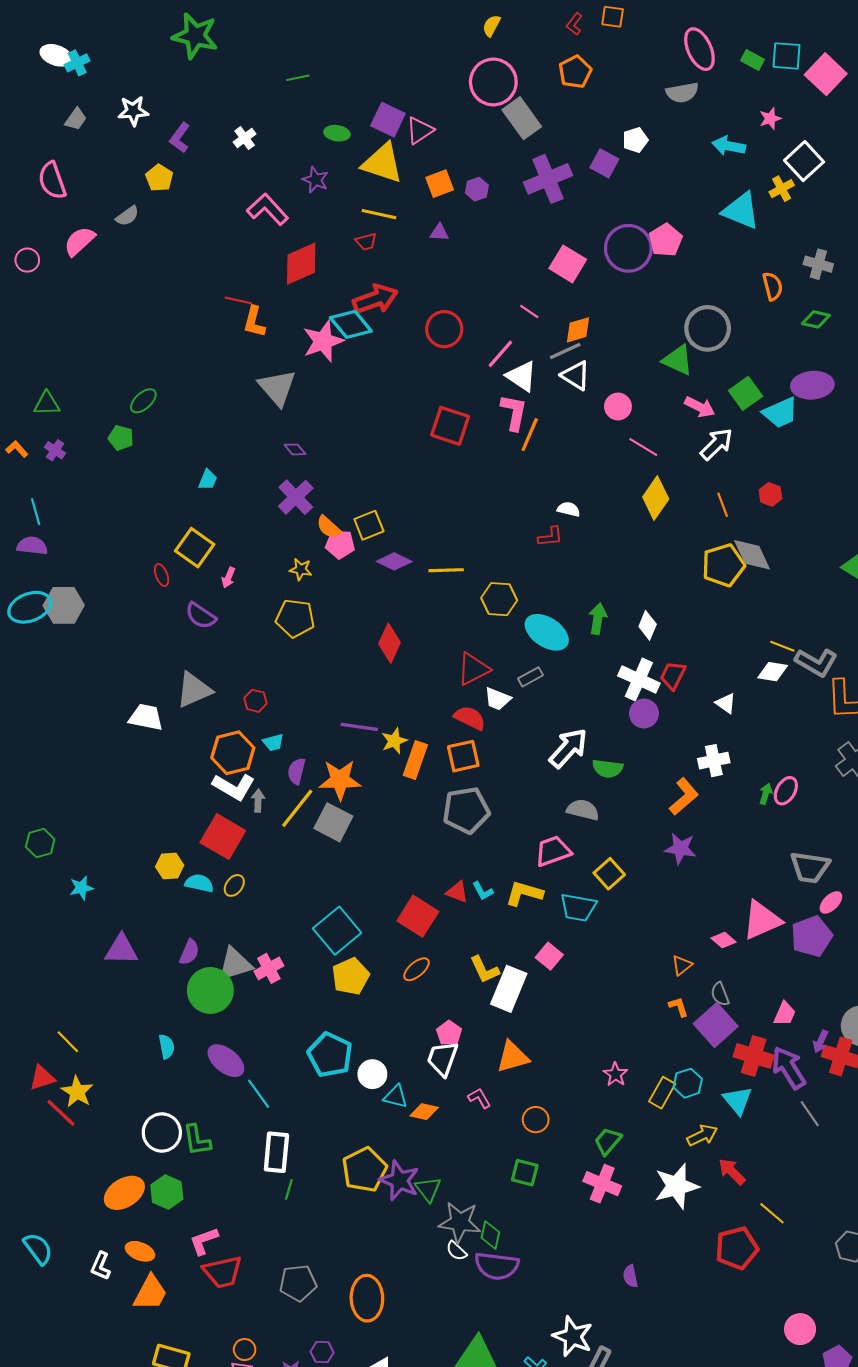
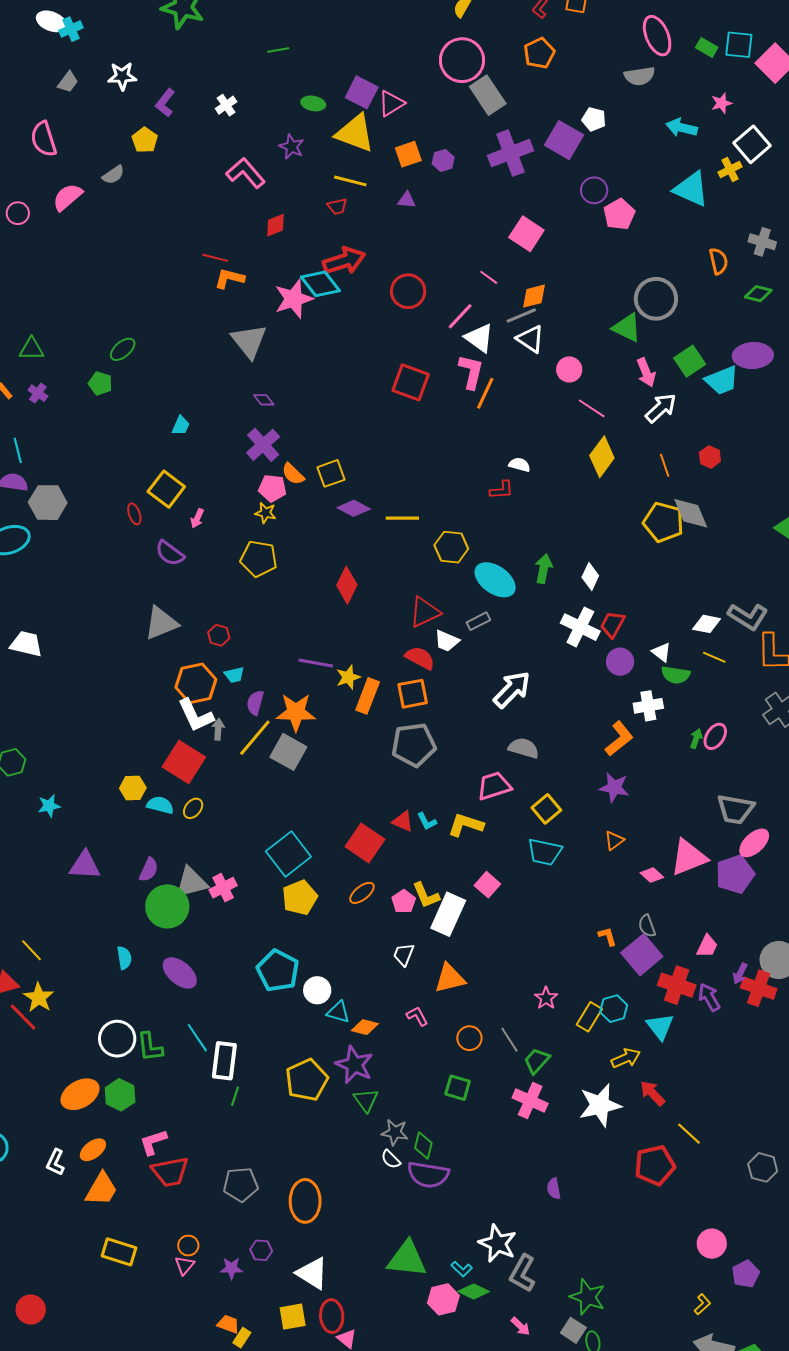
white pentagon: (635, 140) -> (594, 119), turned 30
purple square: (604, 163) -> (564, 140), size x1.4
purple circle: (628, 248) -> (594, 190), moved, size x0.6
red diamond: (301, 264) -> (276, 225), size x0.6
orange L-shape: (254, 322) -> (229, 278), turned 88
pink arrow: (700, 407) -> (646, 372), turned 40
pink pentagon: (340, 544) -> (272, 488), moved
yellow pentagon: (723, 565) -> (663, 522), turned 30
gray hexagon: (64, 605) -> (48, 503), moved
yellow line: (782, 646) -> (714, 657), moved
purple circle: (644, 713) -> (620, 662), moved
white trapezoid: (146, 717) -> (26, 644), moved
green semicircle: (608, 769) -> (676, 675), moved
white L-shape: (234, 787) -> (196, 715), turned 33
pink ellipse: (831, 902) -> (754, 843), size x1.4
cyan trapezoid: (578, 907) -> (545, 852), moved
orange triangle: (682, 965) -> (614, 841), moved
pink pentagon: (449, 1033) -> (404, 902), moved
white trapezoid: (443, 1059) -> (404, 955), moved, size x0.7
purple arrow: (789, 1068) -> (709, 997), size x0.7
cyan line: (259, 1094) -> (197, 1038), moved
gray line: (810, 1114) -> (509, 1040), moved
purple star: (399, 1180) -> (354, 1065), moved
gray star: (460, 1222) -> (395, 1132), size x0.7
orange ellipse: (140, 1251) -> (93, 1150), turned -60

